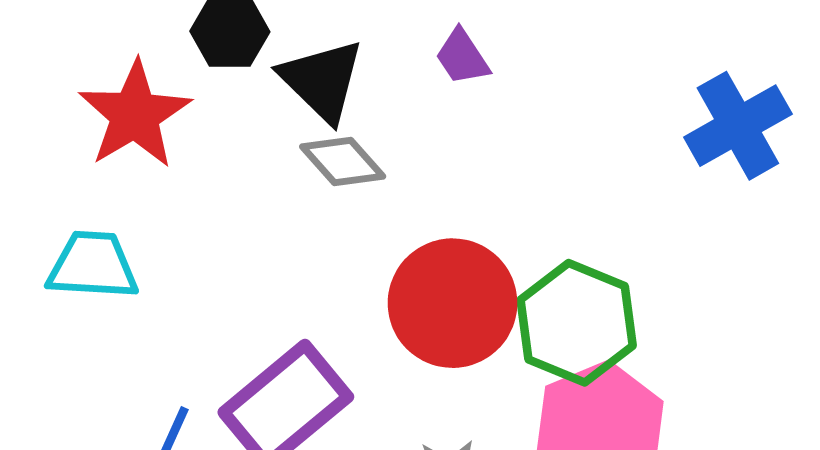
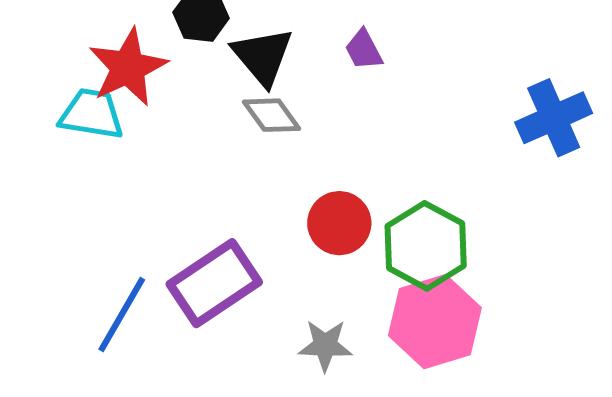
cyan trapezoid: (93, 265) -> (92, 114), moved
red circle: (453, 303) -> (339, 223), size x0.7

